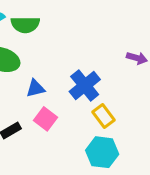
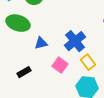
pink square: (46, 119) -> (60, 65), moved

